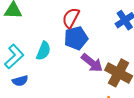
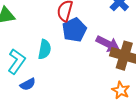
purple arrow: (92, 63) -> (108, 44), moved

